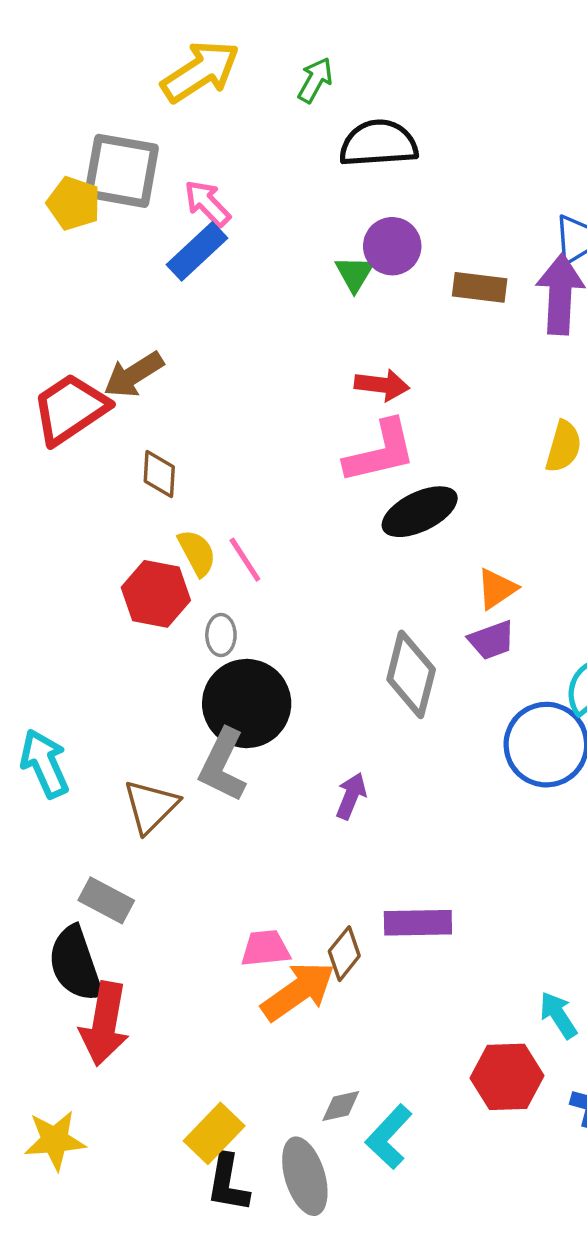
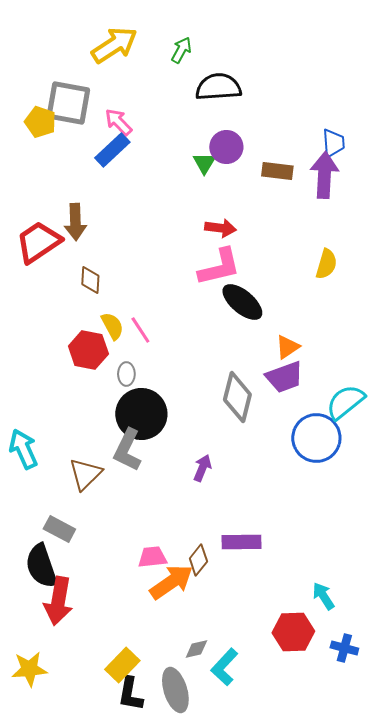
brown arrow: (134, 375) -> (75, 222), turned -60
black ellipse: (420, 512) -> (242, 302), turned 66
purple trapezoid: (492, 640) -> (284, 377), size x1.4

